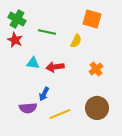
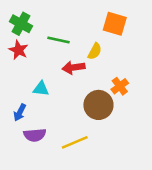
cyan triangle: (33, 63) -> (41, 89), moved
red arrow: (55, 67) -> (74, 67), moved
blue arrow: (44, 94) -> (20, 112), moved
brown circle: (97, 108) -> (98, 105), moved

